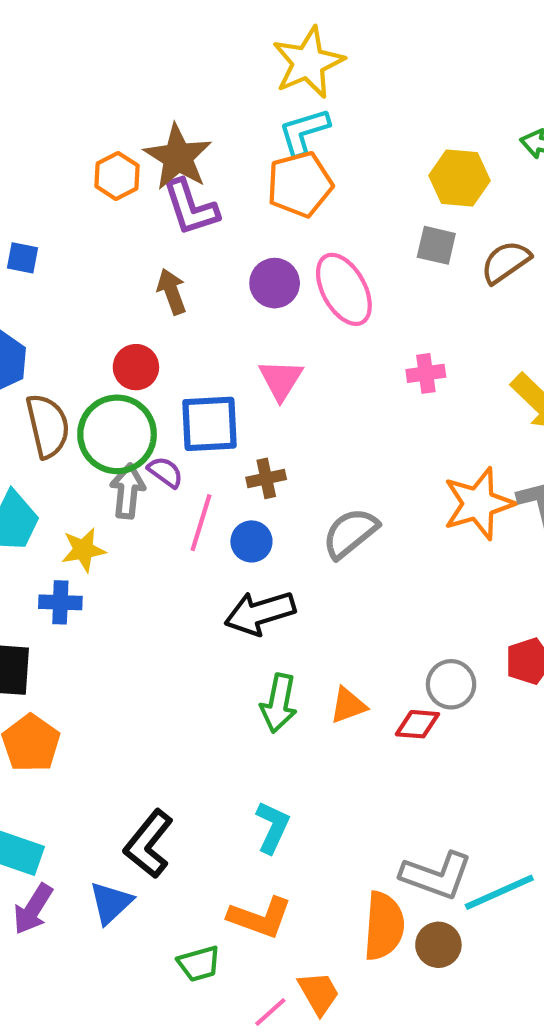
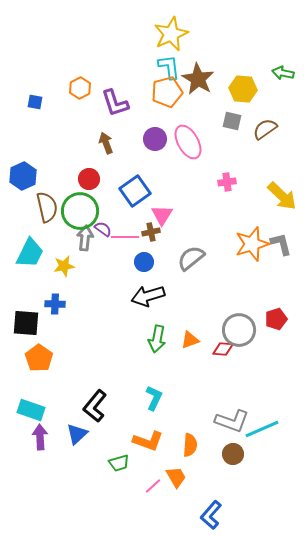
cyan L-shape: (304, 132) -> (169, 67), turned 100
brown star: (178, 157) -> (198, 79), moved
blue square: (23, 258) -> (35, 102), moved
pink triangle: (281, 380) -> (162, 215), moved
blue square: (209, 424) -> (135, 191), moved, turned -32
pink line: (201, 523) -> (125, 237), moved, turned 72
blue cross: (60, 602) -> (55, 304), moved
gray circle: (451, 684) -> (239, 330), size x1.4
purple arrow: (33, 909) -> (40, 437), turned 145
orange semicircle: (384, 926) -> (190, 445), moved, size x0.7

